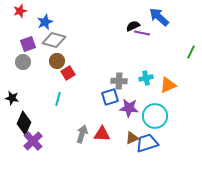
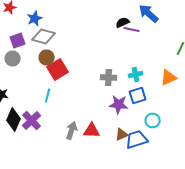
red square: (68, 73) -> (58, 70), size x1.5
orange triangle: (168, 85) -> (169, 78), moved
blue square: (110, 97) -> (138, 96), moved
cyan circle: (155, 116) -> (153, 120), moved, size x0.6
purple cross: (33, 141) -> (32, 120), moved

